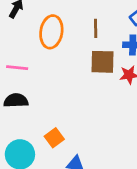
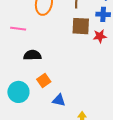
black semicircle: (16, 100) -> (32, 55), moved

